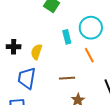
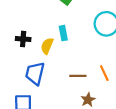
cyan rectangle: (67, 37) -> (63, 33), moved
orange line: (89, 55) -> (104, 73), moved

